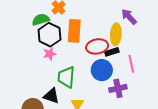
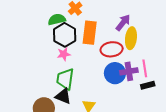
purple arrow: (129, 17) -> (123, 23), moved, turned 78
black rectangle: (112, 52) -> (148, 85), moved
green trapezoid: (66, 77) -> (65, 79), moved
purple cross: (118, 88) -> (129, 71), moved

